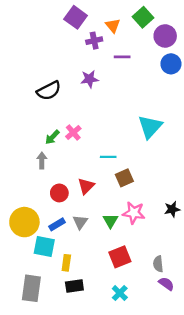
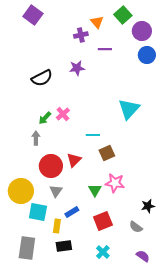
purple square: (76, 17) -> (33, 15), moved
red circle: (59, 193) -> (51, 166), size x1.5
black star: (172, 209) -> (148, 206), moved
gray triangle: (80, 222) -> (56, 191), moved
blue rectangle: (57, 224) -> (72, 212), moved
gray semicircle: (158, 264) -> (136, 227), turned -48
purple semicircle: (166, 284) -> (143, 256), moved

